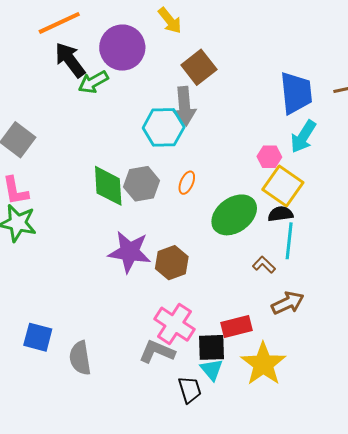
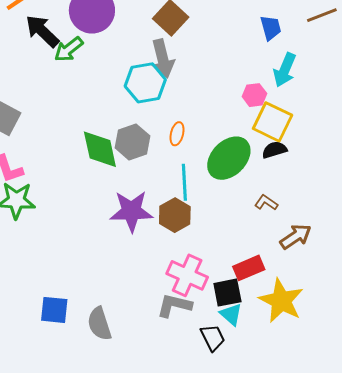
blue trapezoid: (296, 93) -> (271, 28), size x0.6
cyan line: (289, 241) -> (184, 182), moved

